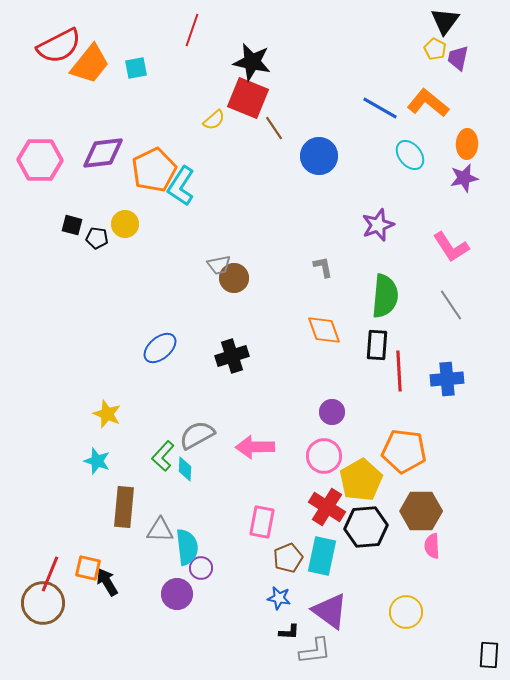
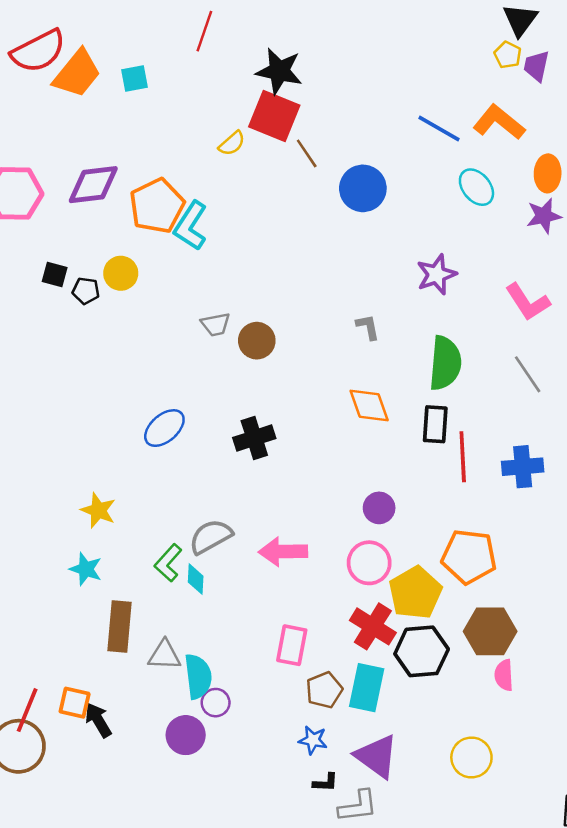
gray trapezoid: (219, 265) -> (216, 324), moved

